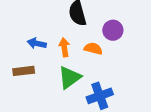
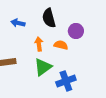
blue arrow: (37, 43) -> (18, 23), moved

